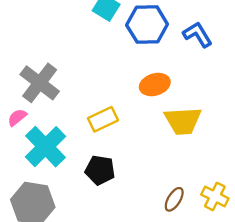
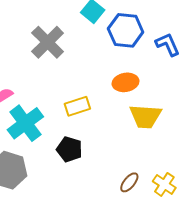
gray cross: (40, 83) -> (48, 42), moved

